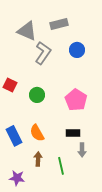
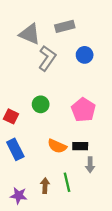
red square: (10, 85) -> (11, 116), moved
orange semicircle: (37, 133) -> (57, 146), moved, turned -36
brown arrow: (38, 159) -> (45, 186), moved

